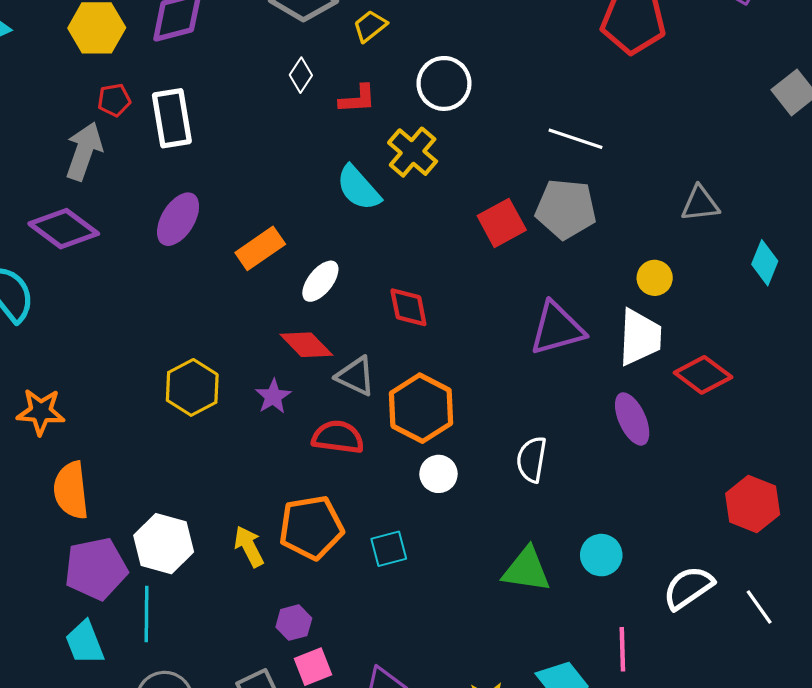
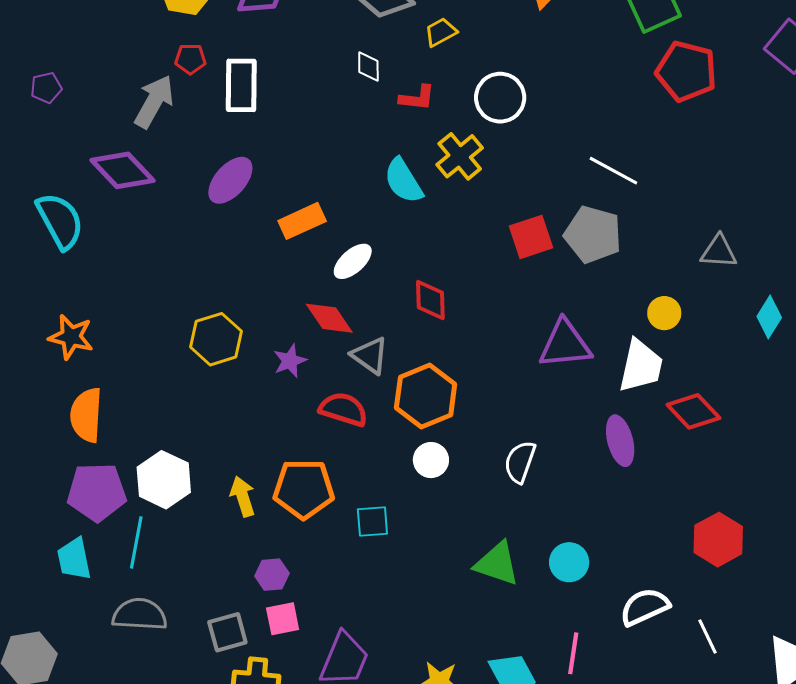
white diamond: (301, 75) -> (368, 66), turned -44

